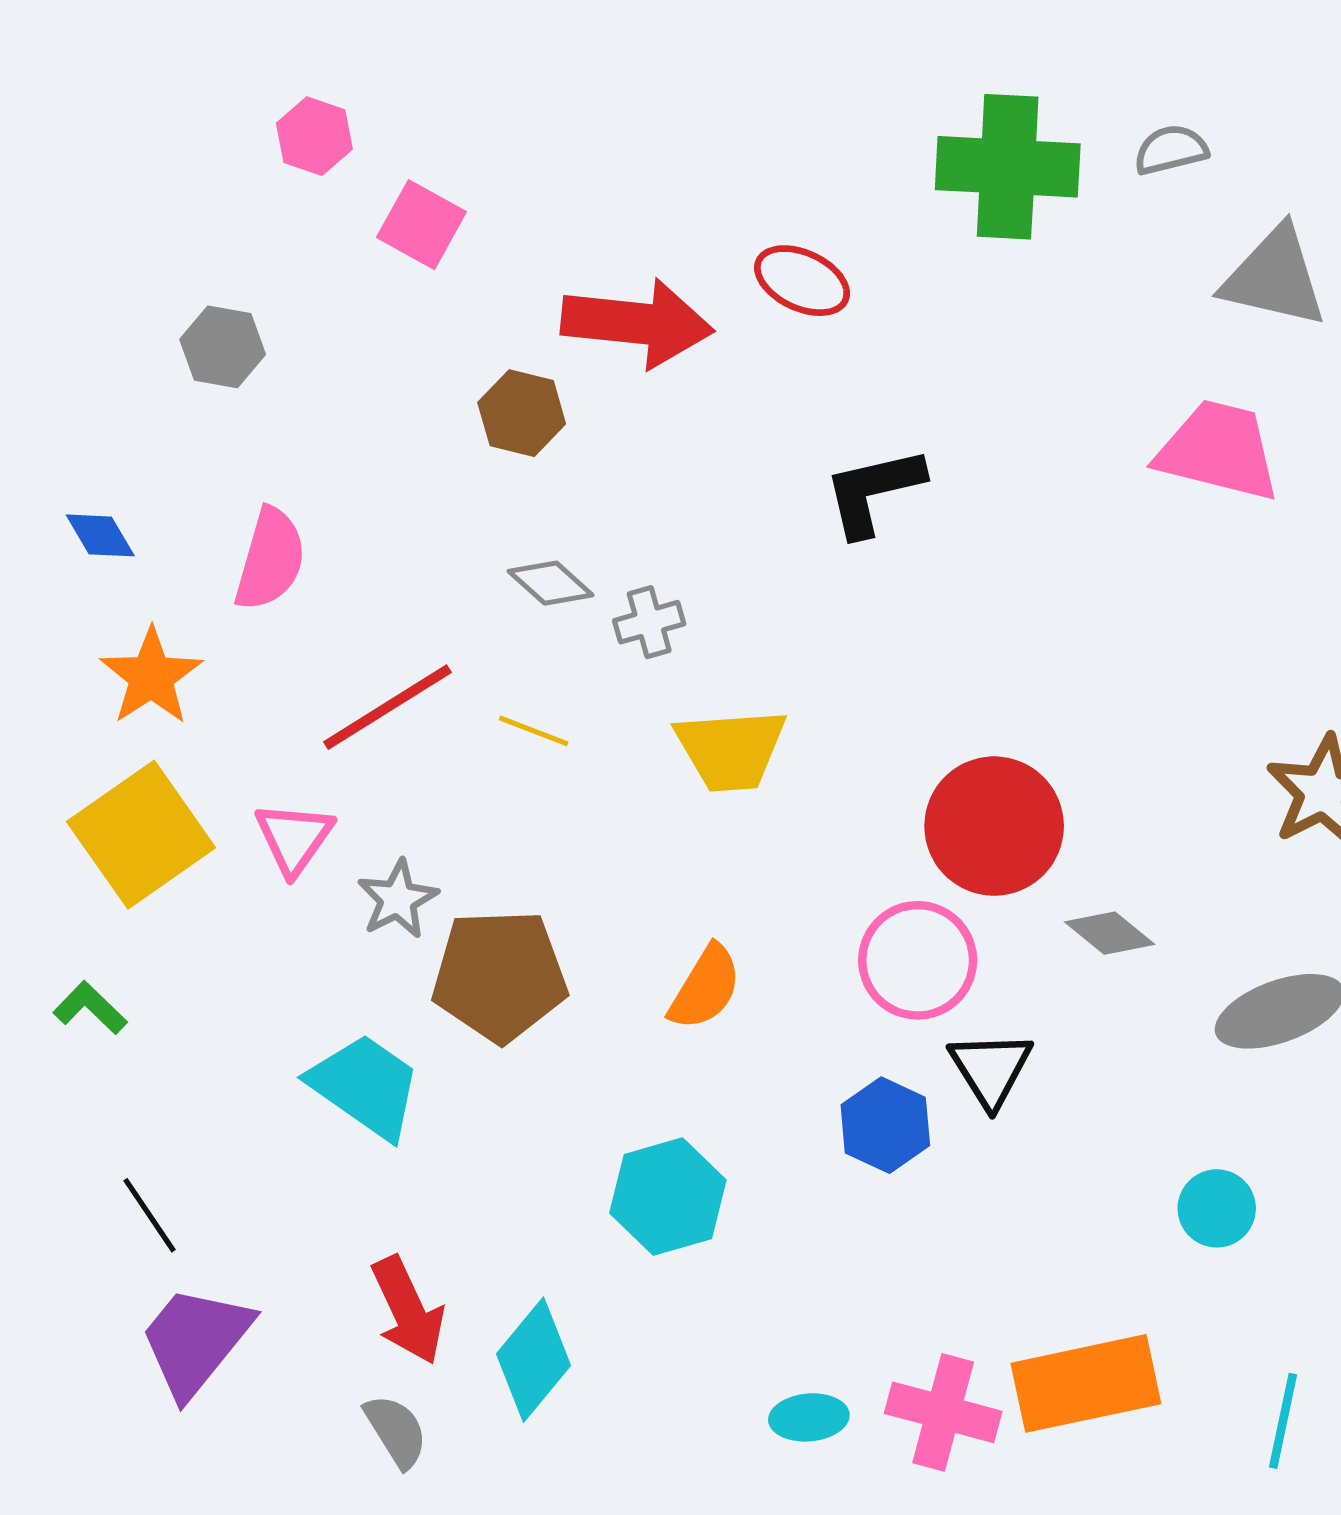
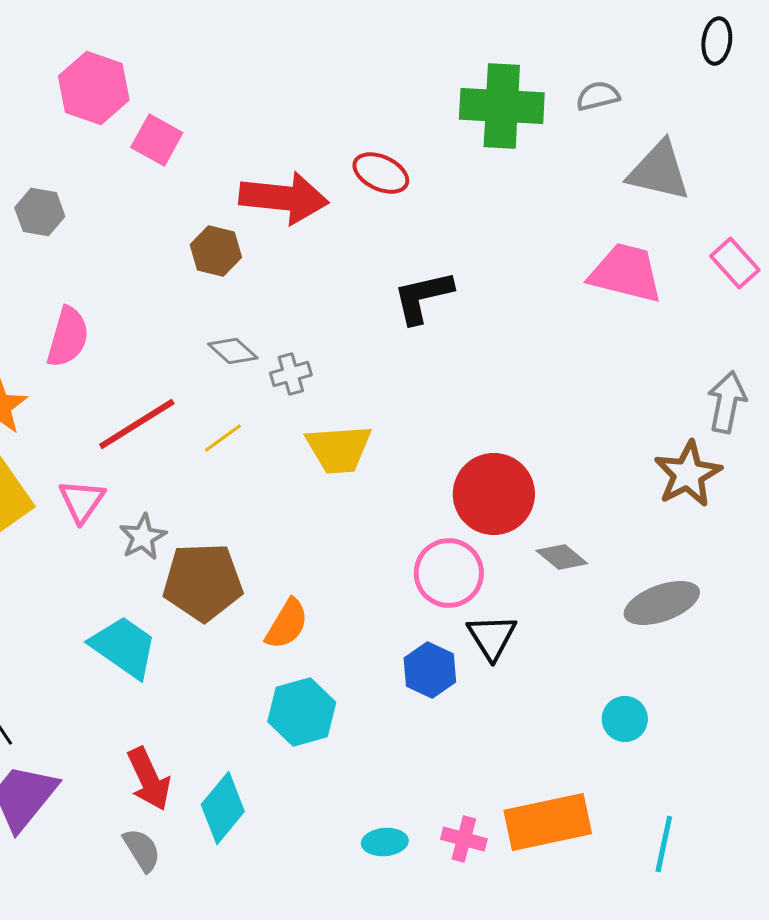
pink hexagon: (314, 136) -> (94, 88), size x1.6
yellow line: (534, 731) -> (223, 438), turned -57
orange semicircle: (705, 988) -> (287, 624), moved
pink cross: (943, 1412) -> (464, 839), size x0.7

